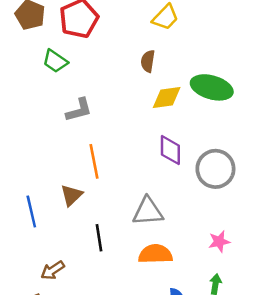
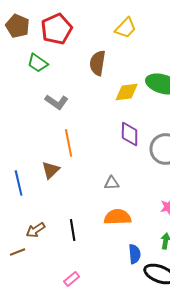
brown semicircle: (148, 61) -> (98, 63), moved, size x1.4
gray L-shape: (79, 110) -> (57, 102), turned 50
gray triangle: (148, 211) -> (112, 183), size x0.6
black line: (99, 238) -> (73, 230), moved

